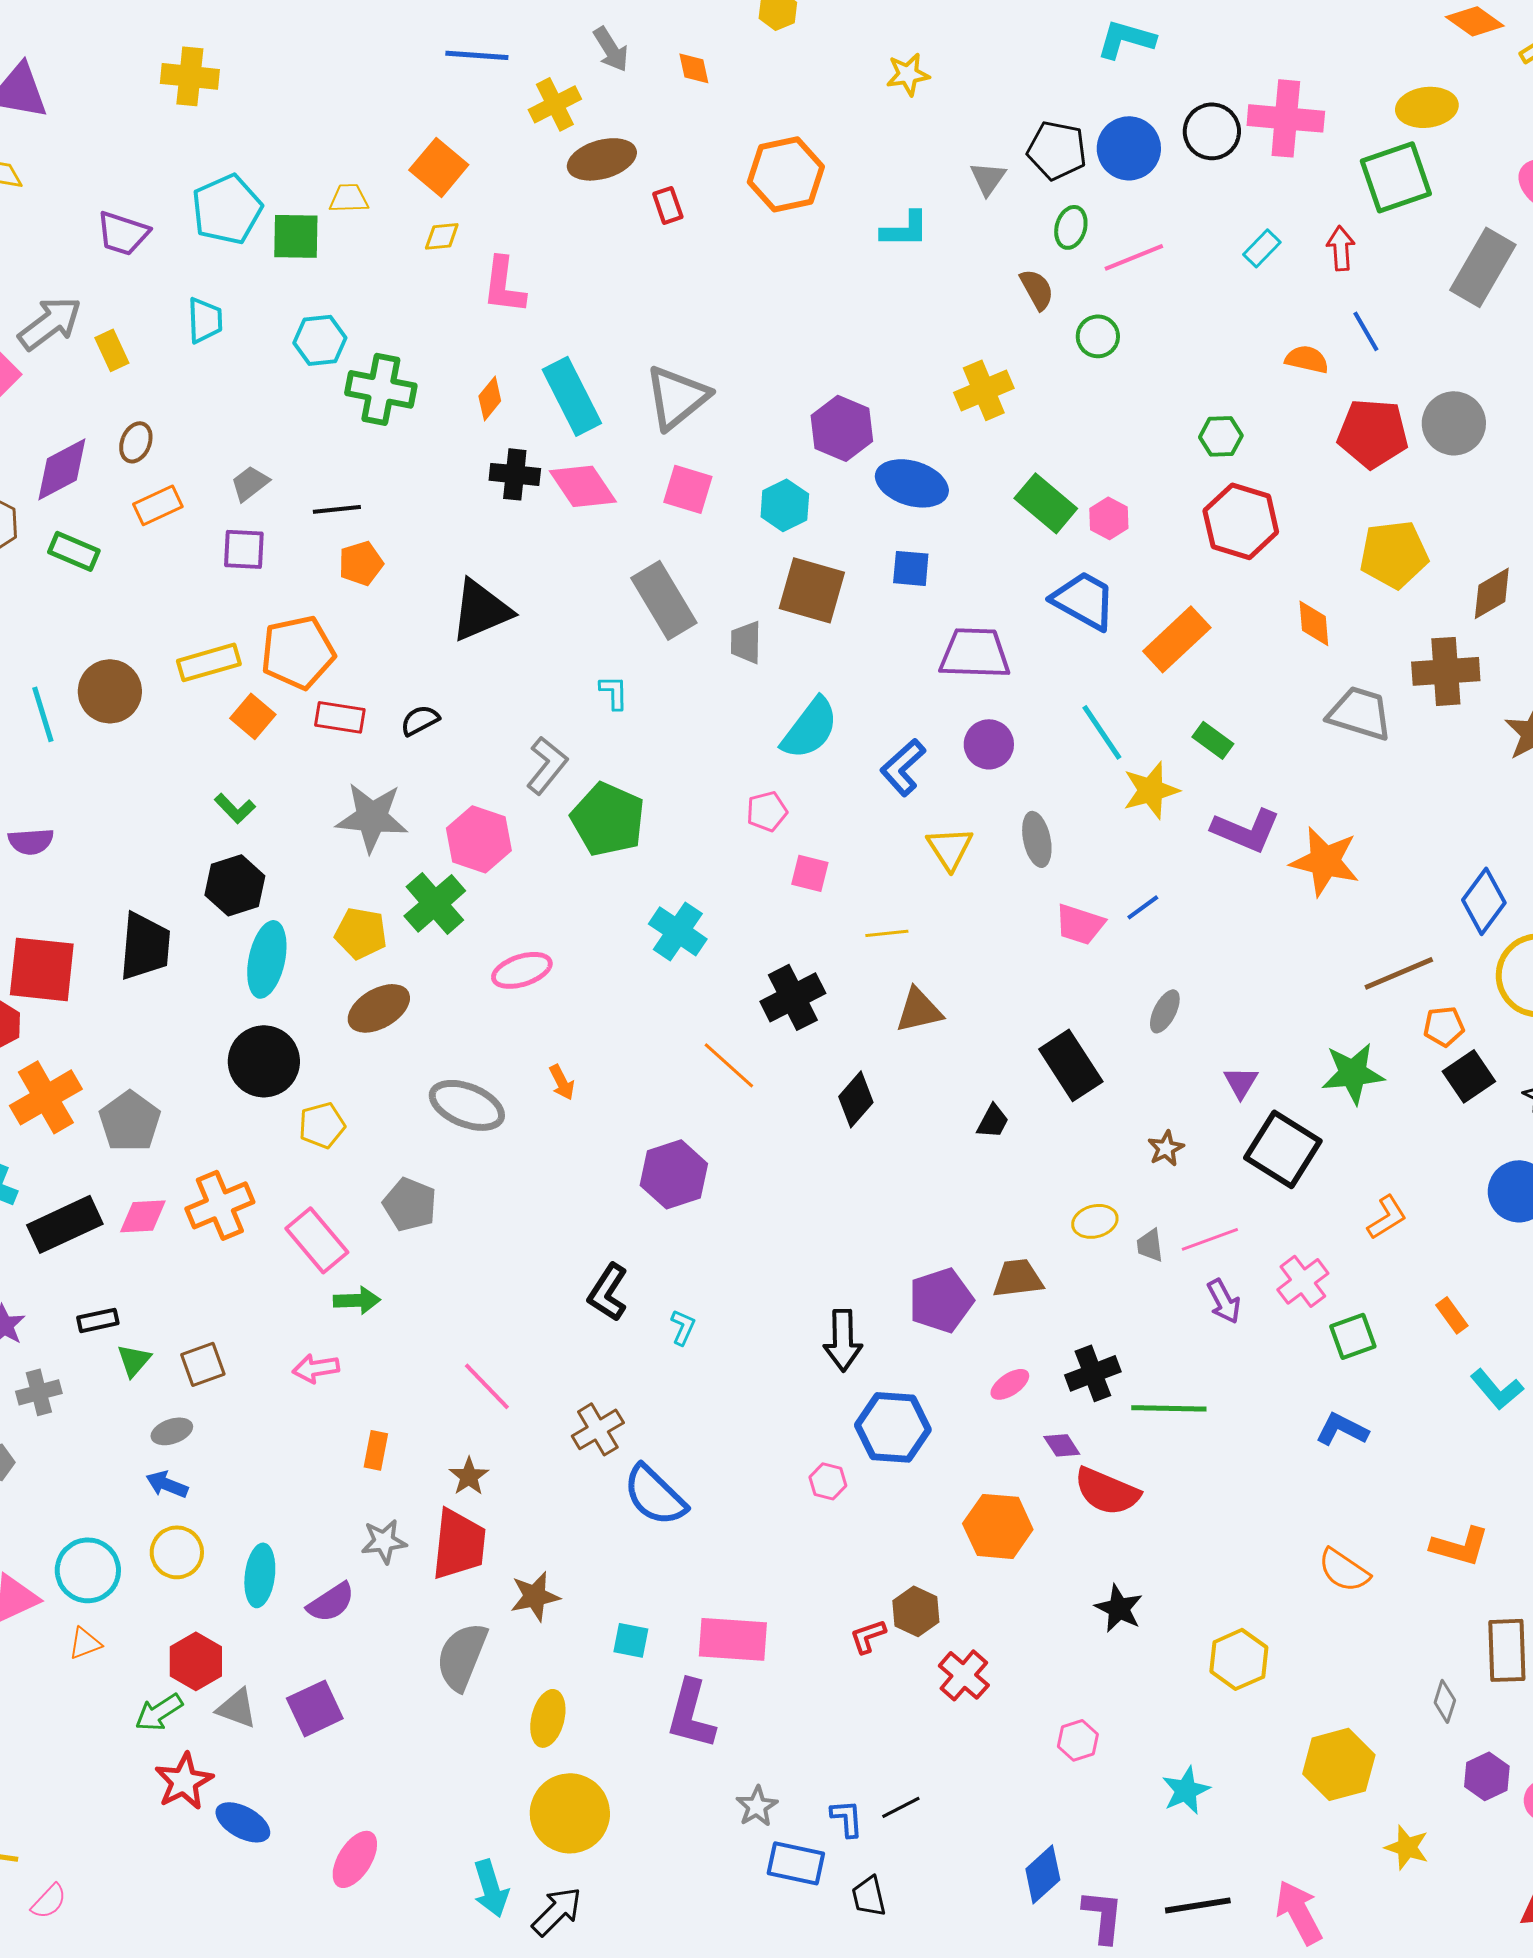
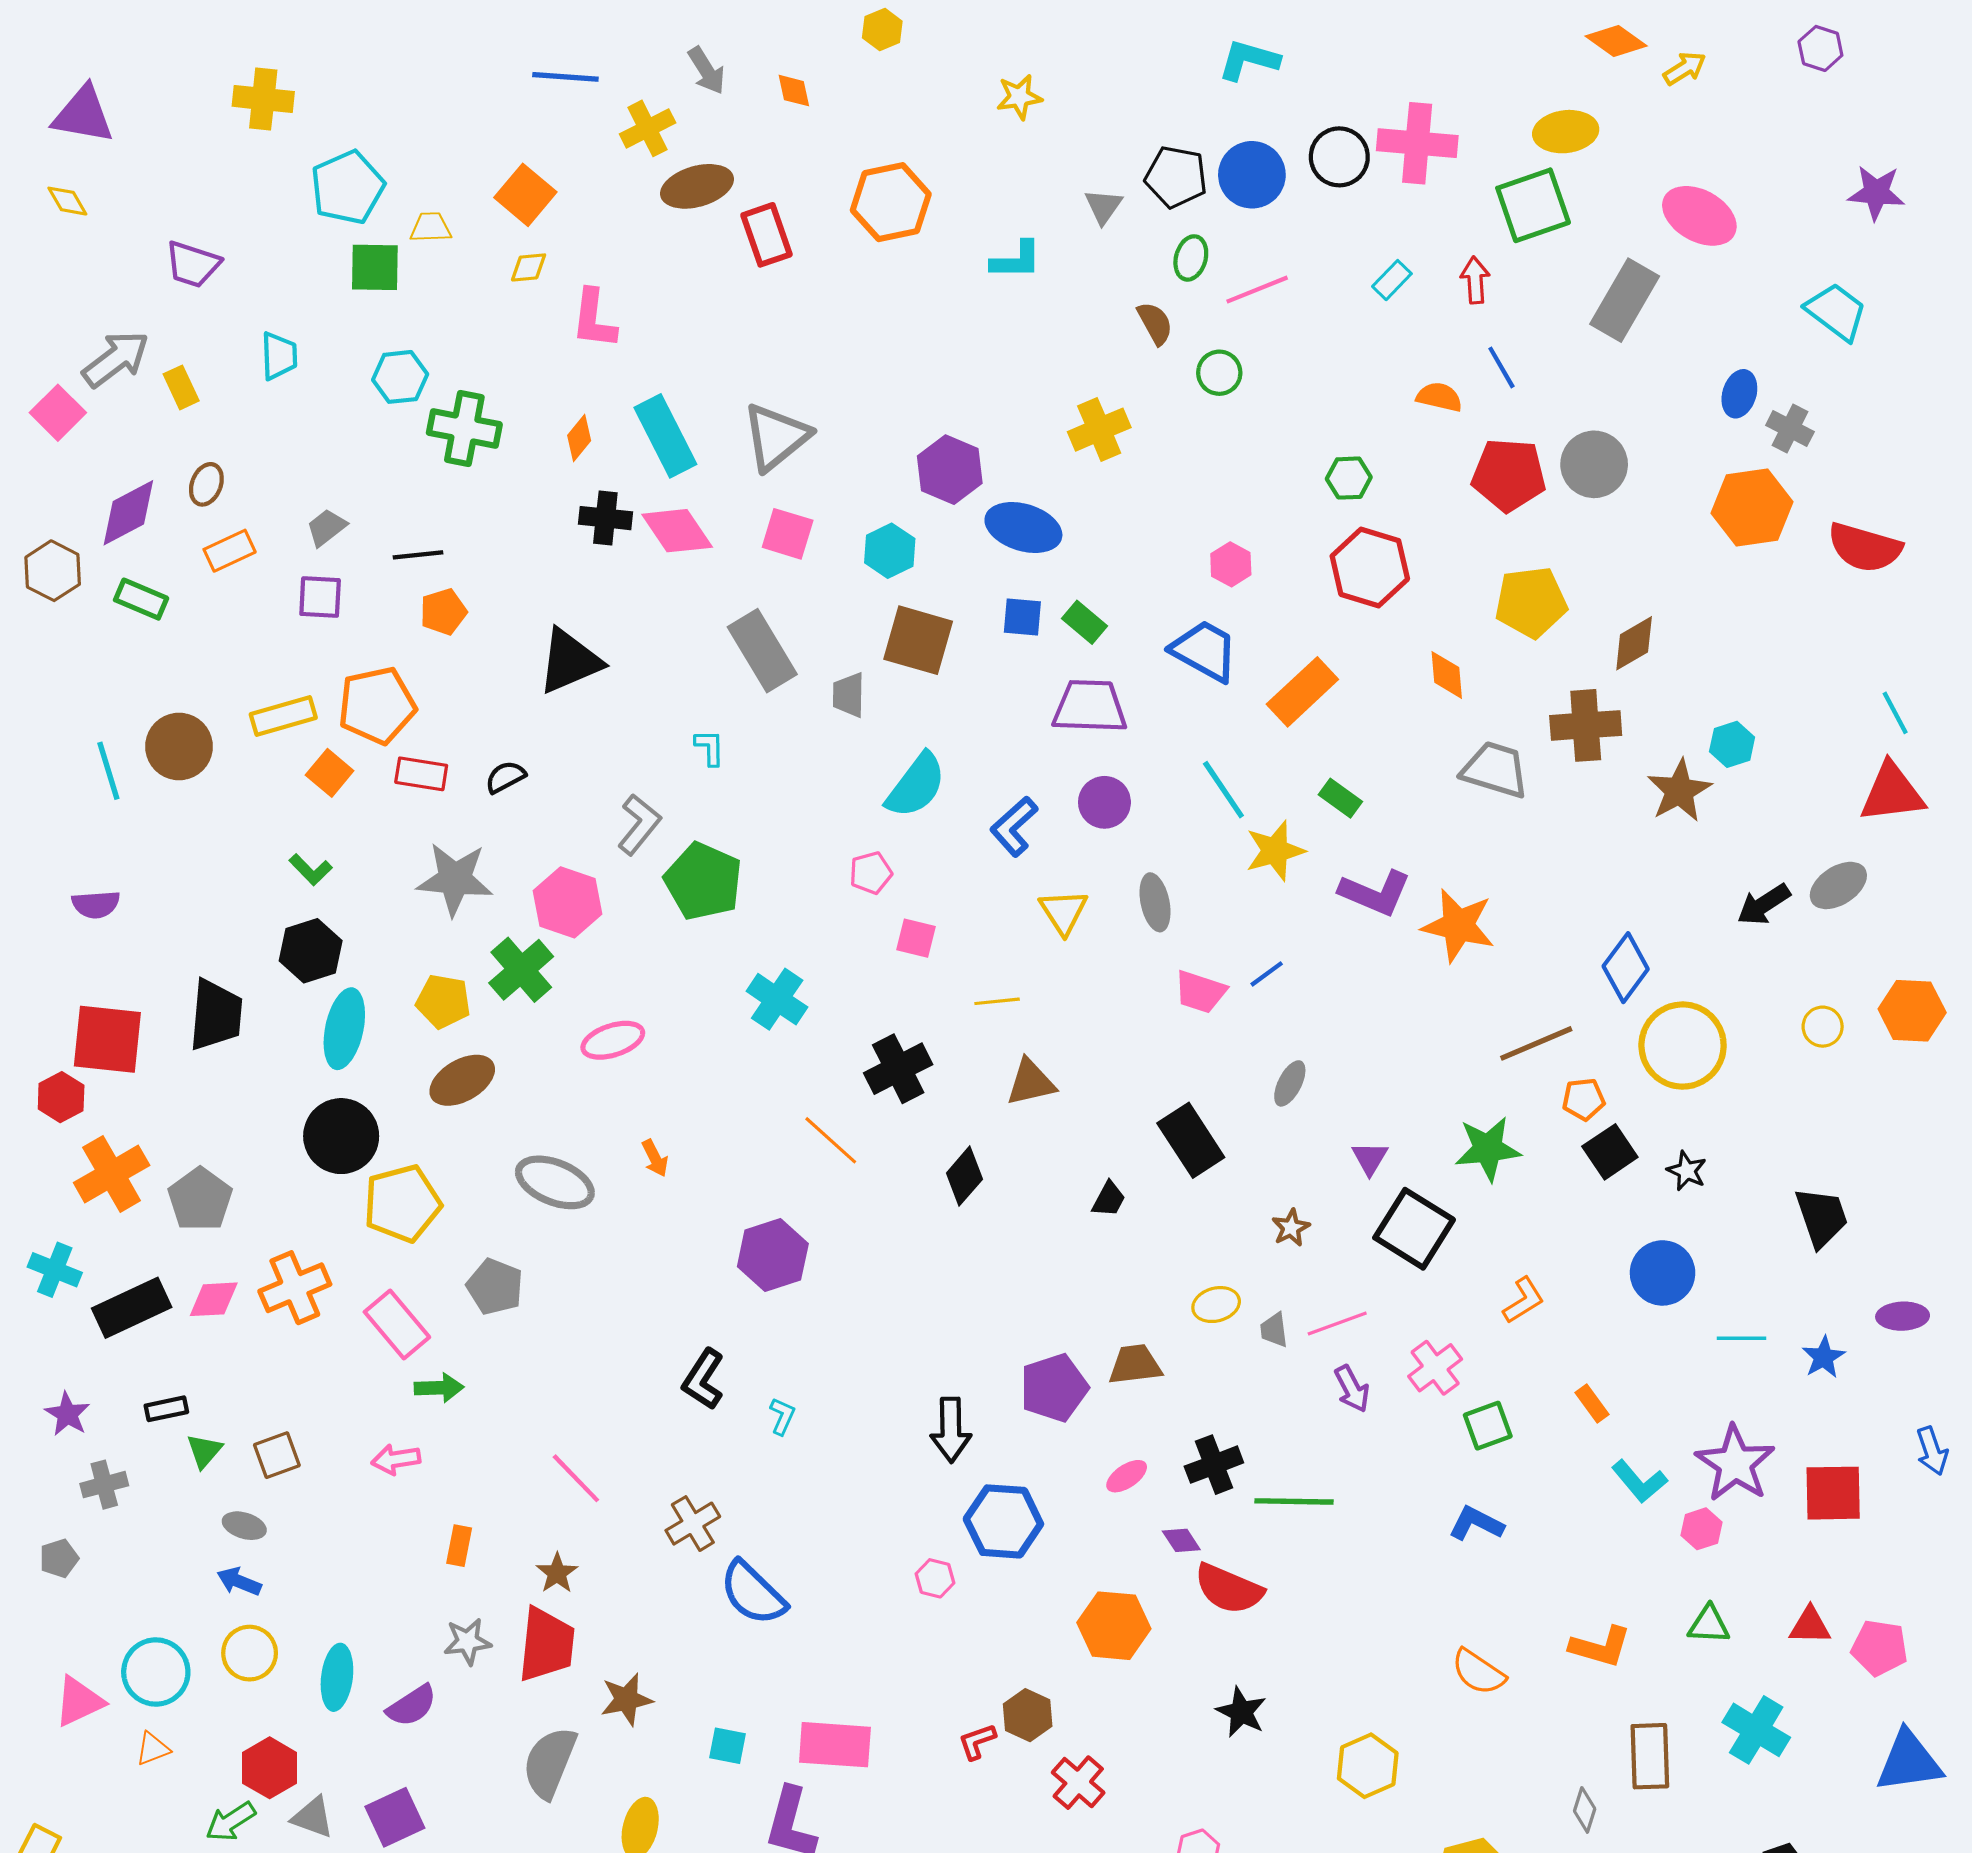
red rectangle: (668, 205) -> (767, 235), size x1.6
cyan pentagon: (227, 209) -> (347, 187), moved
green rectangle: (1046, 503) -> (1084, 622), moved, size x0.7
yellow pentagon: (322, 1125) -> (402, 1203), size x1.6
gray ellipse: (172, 1431) -> (244, 1526), turned 36

